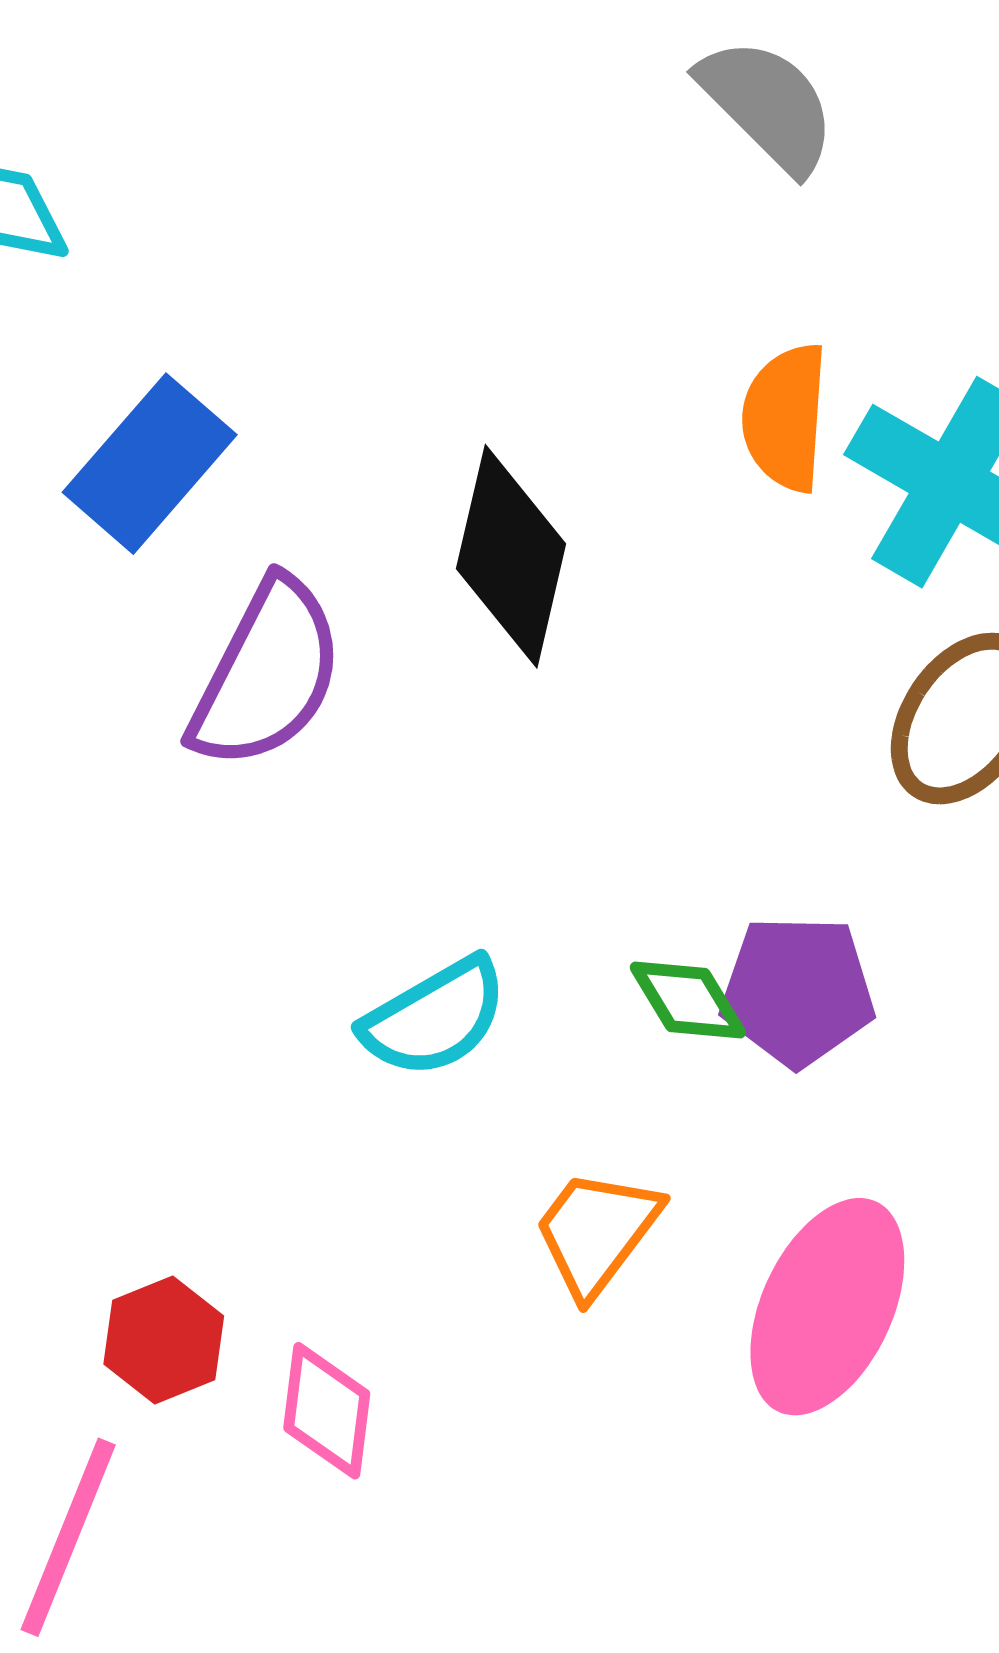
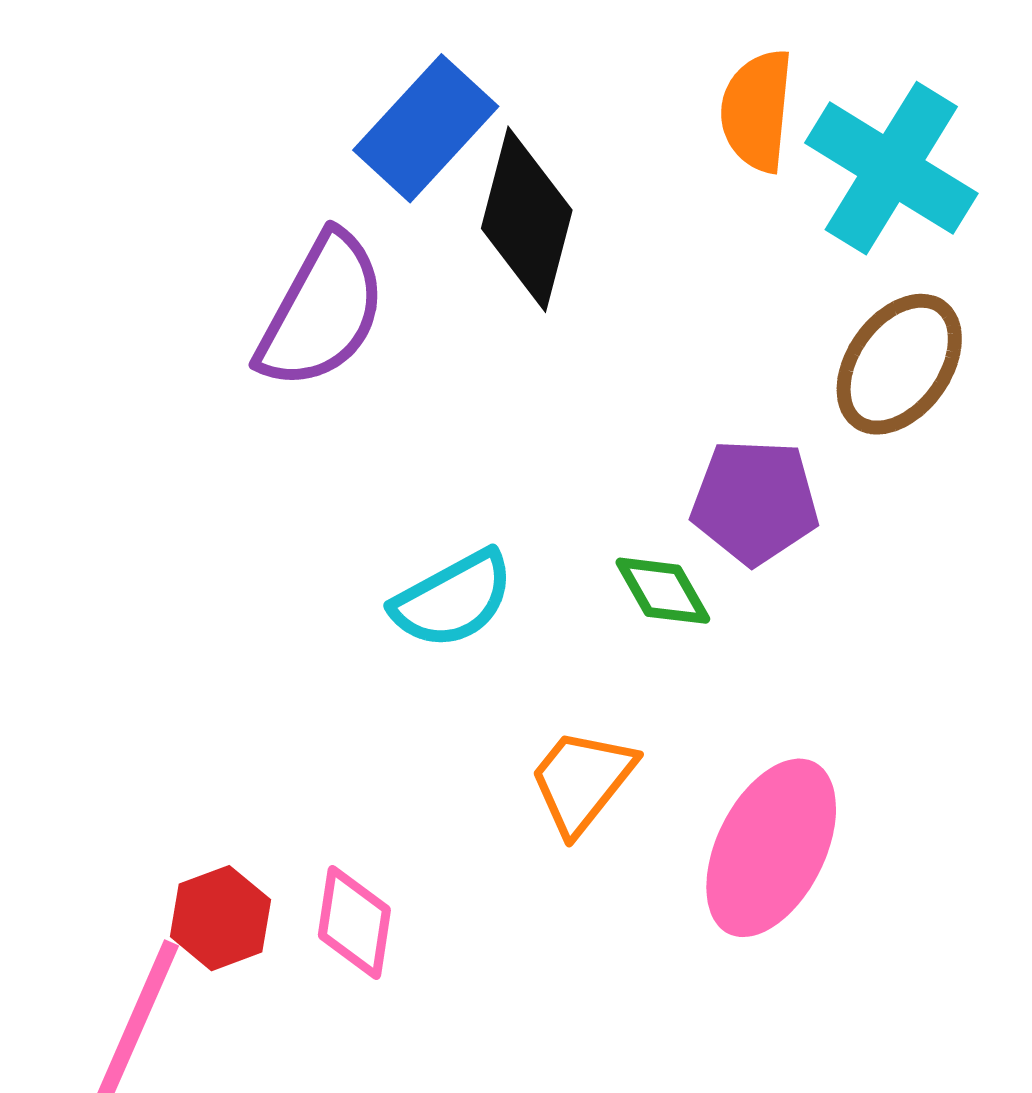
blue rectangle: (150, 464) -> (426, 128), moved
purple pentagon: (798, 991) -> (755, 502), moved
red hexagon: (164, 1340) -> (220, 918), moved

